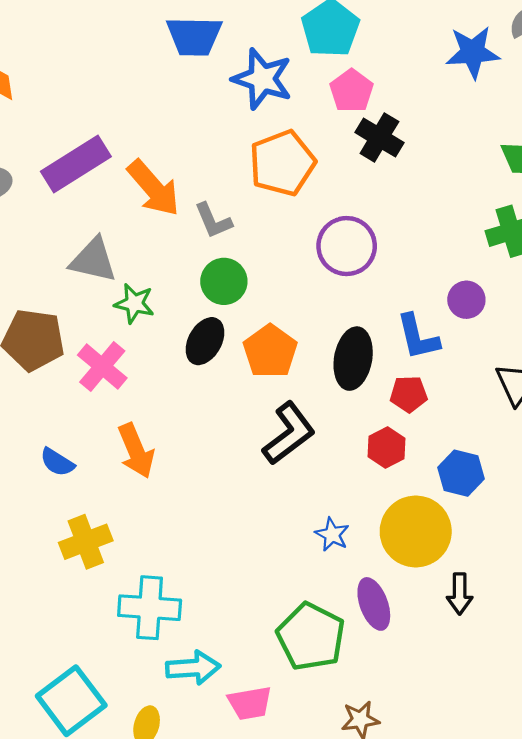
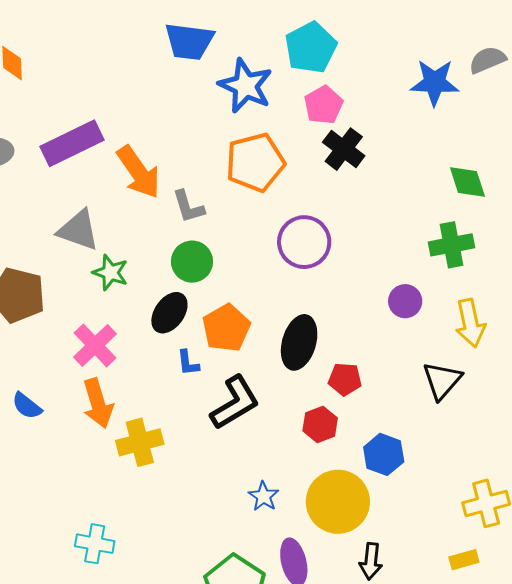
blue L-shape: (418, 337) -> (188, 363), moved, size x0.6
pink cross: (102, 366) -> (95, 345), moved
yellow cross: (86, 542) -> (140, 442), moved
cyan cross: (150, 608) -> (95, 544), size x0.7

